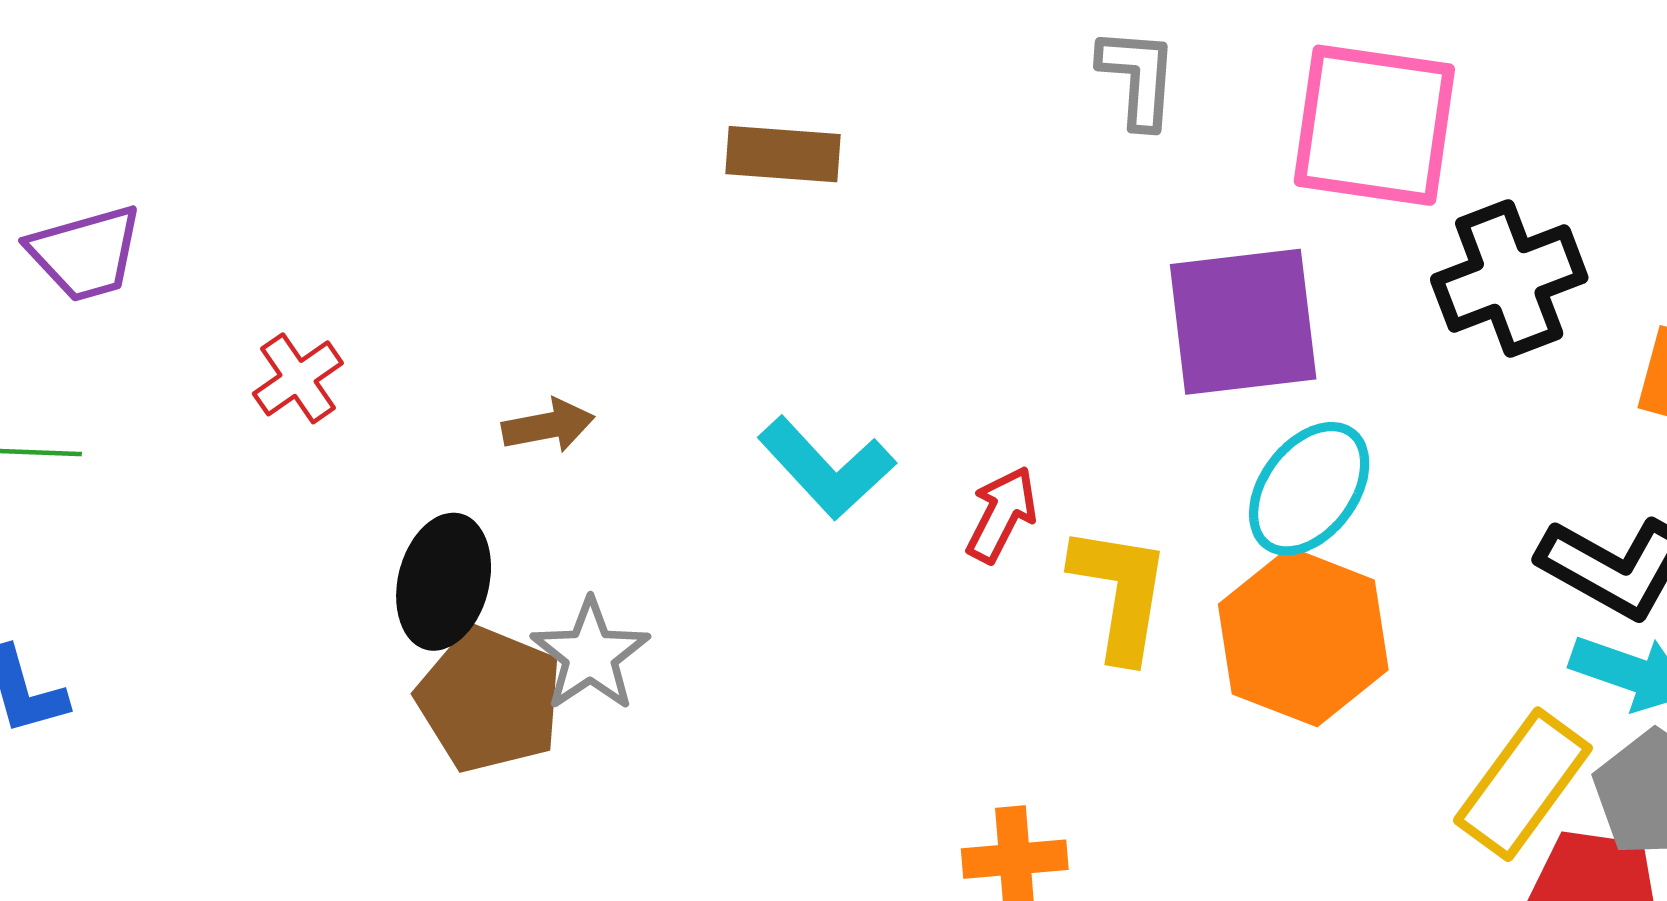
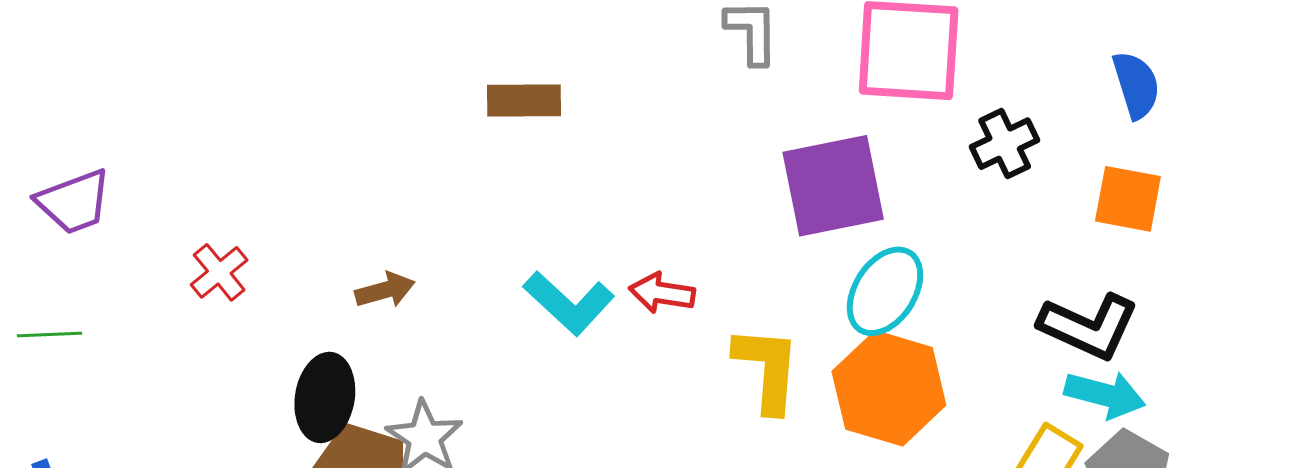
black cross: (1509, 278) -> (1005, 144), size x0.7
red arrow: (1002, 514) -> (662, 293), moved, turned -104

